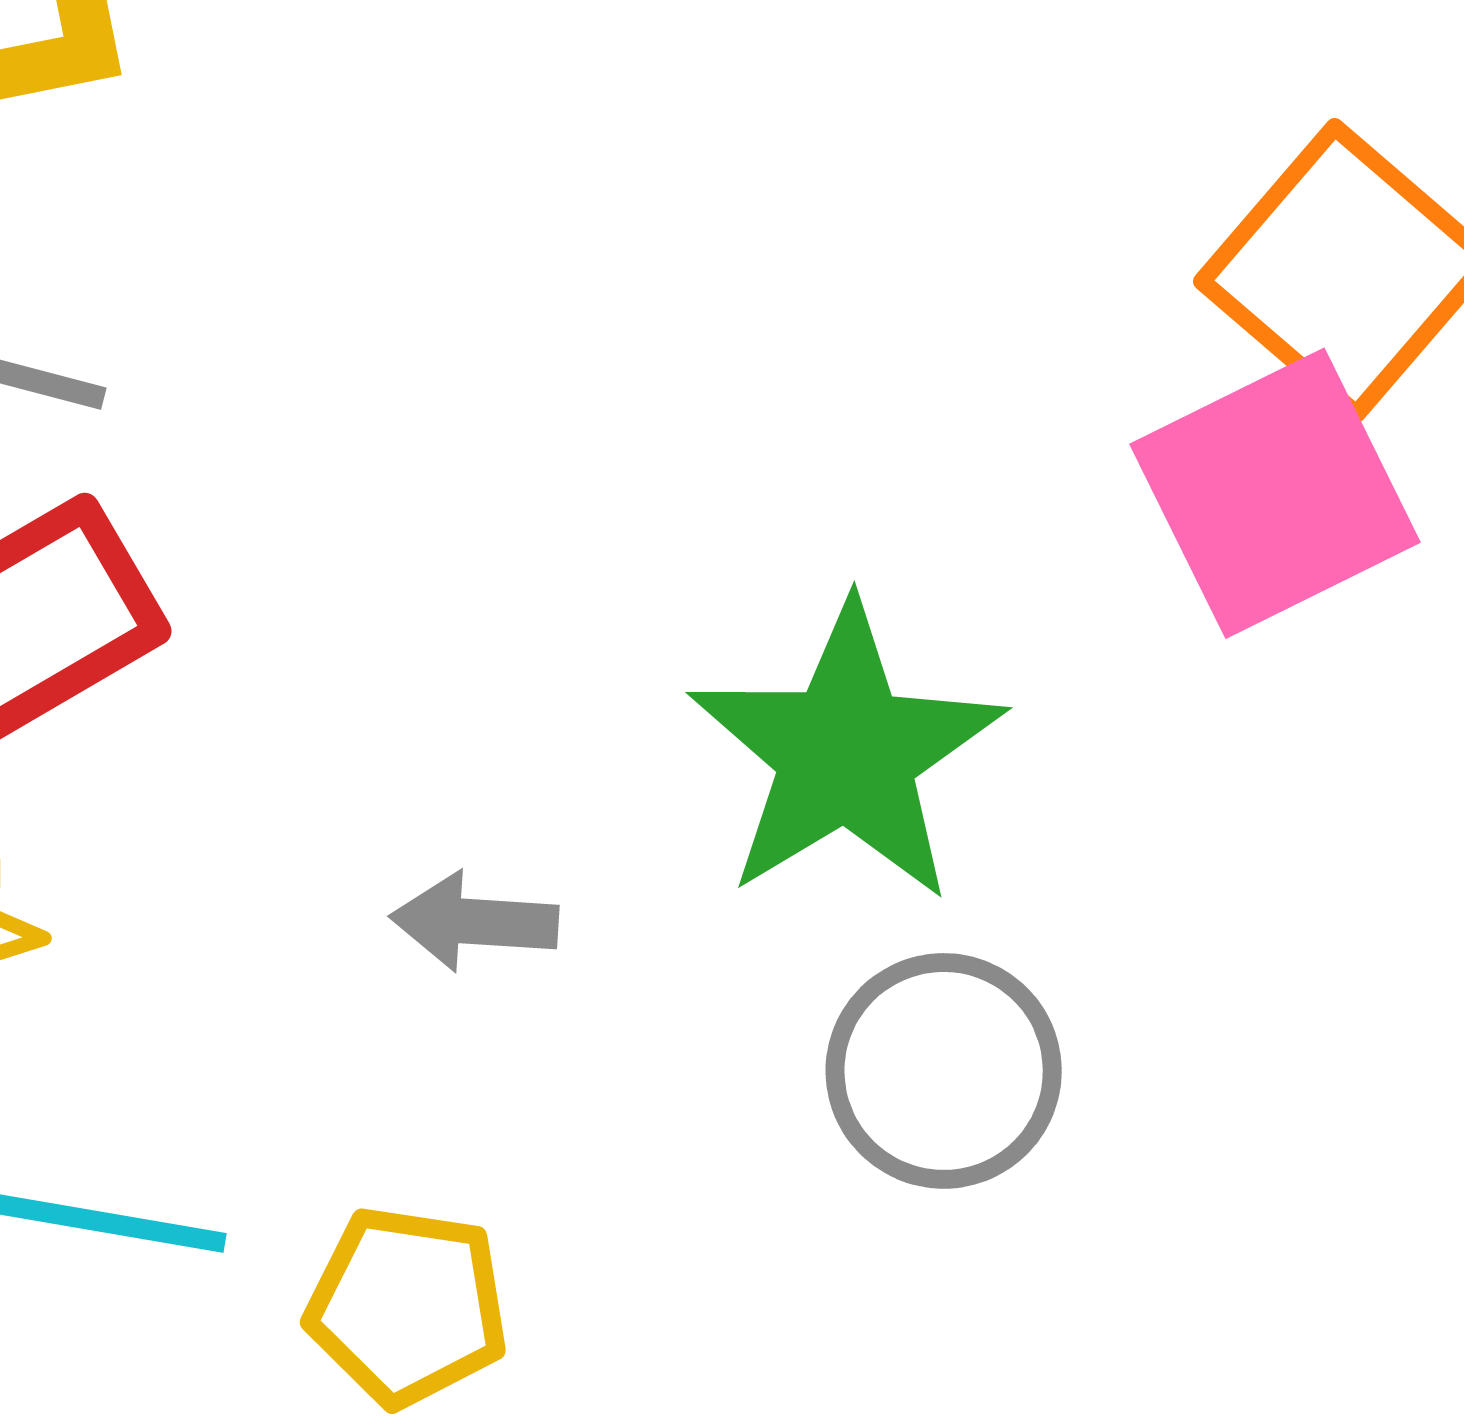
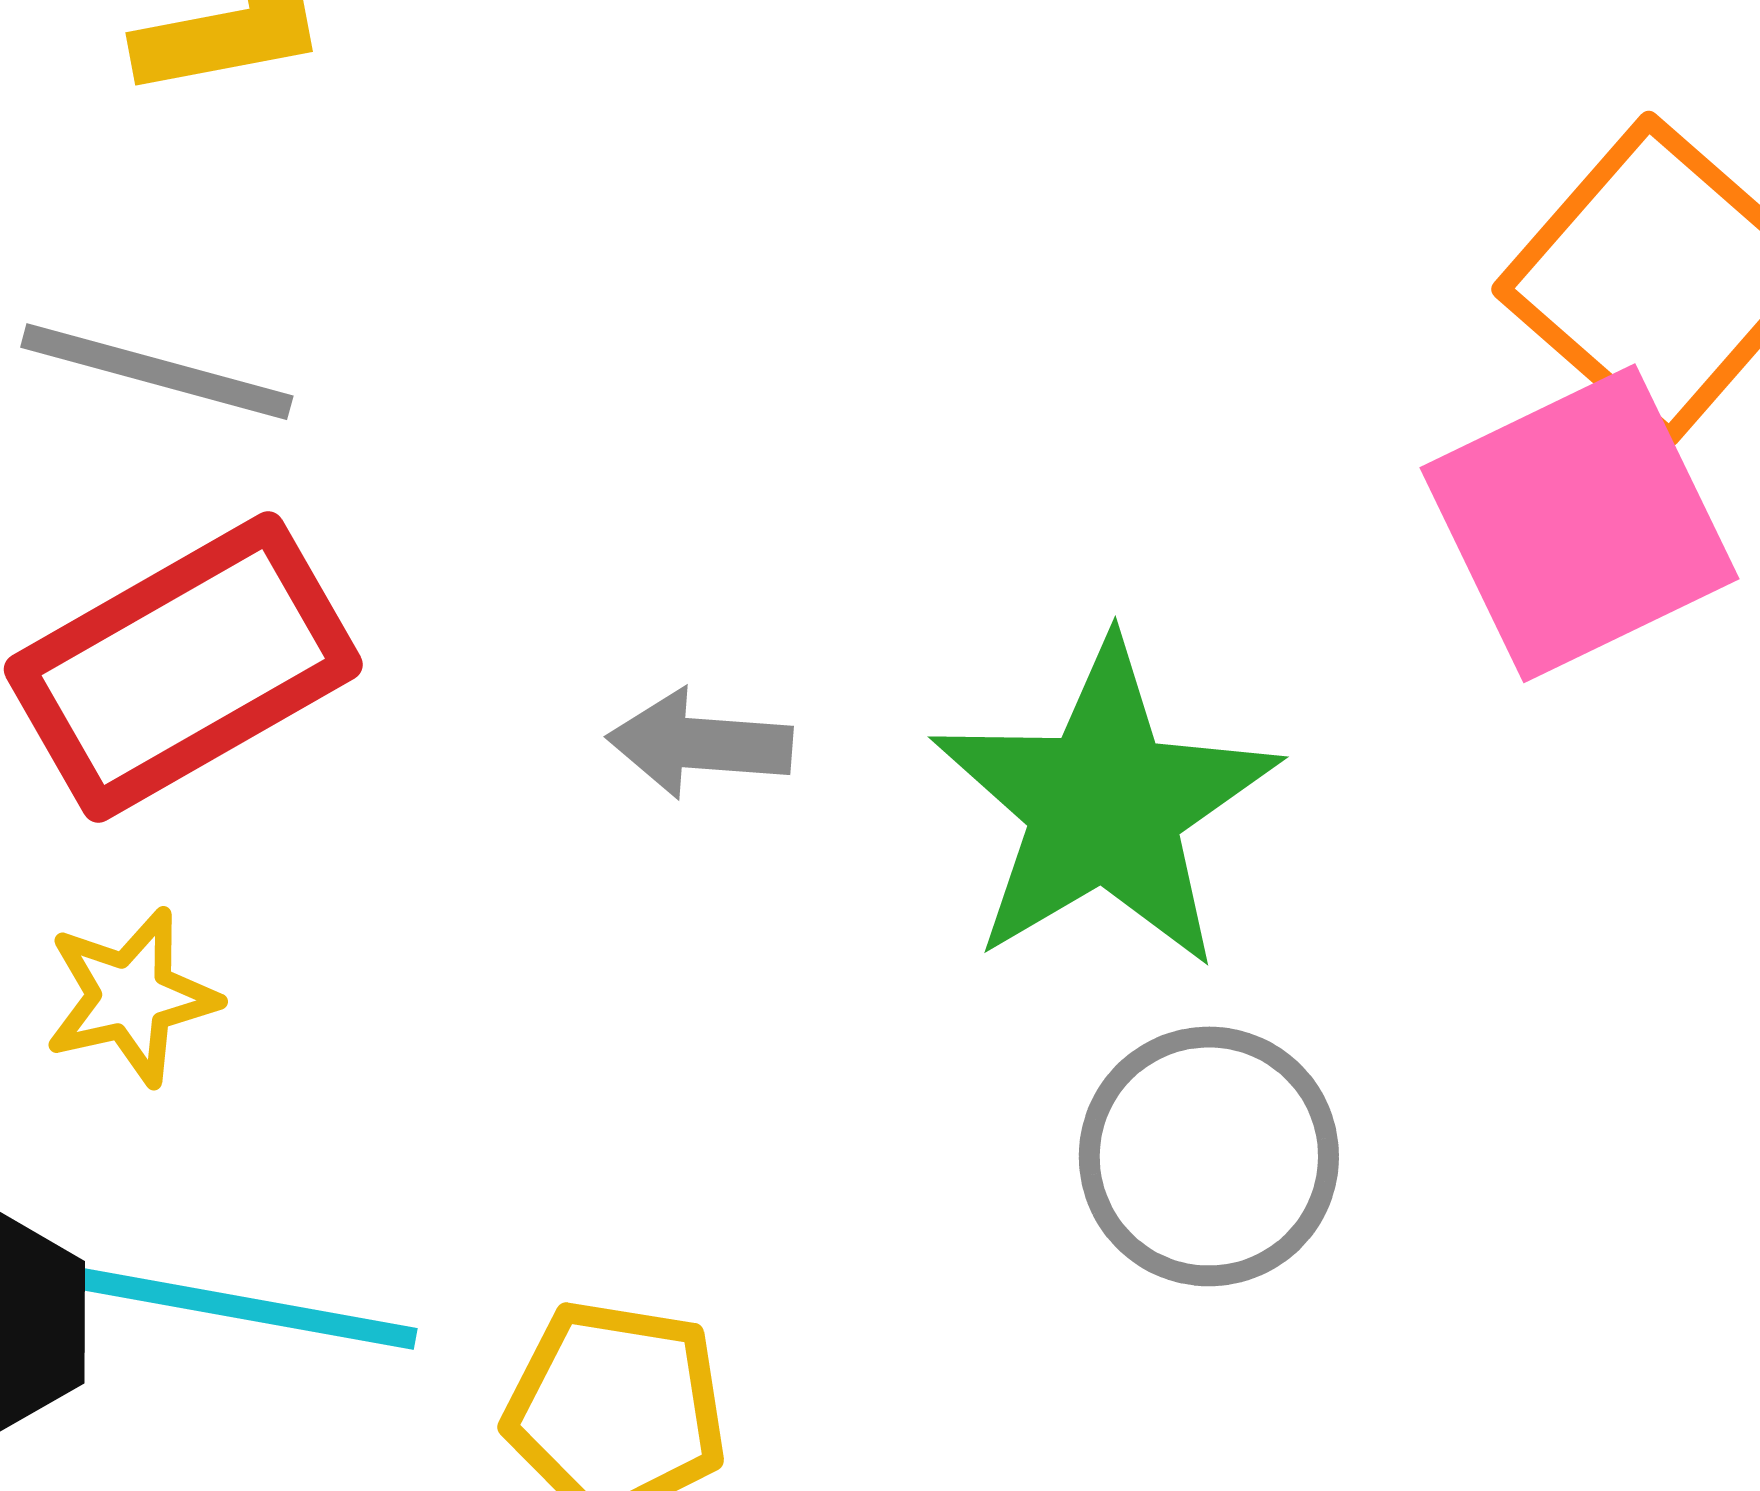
gray arrow: (474, 922) -> (700, 744), moved

